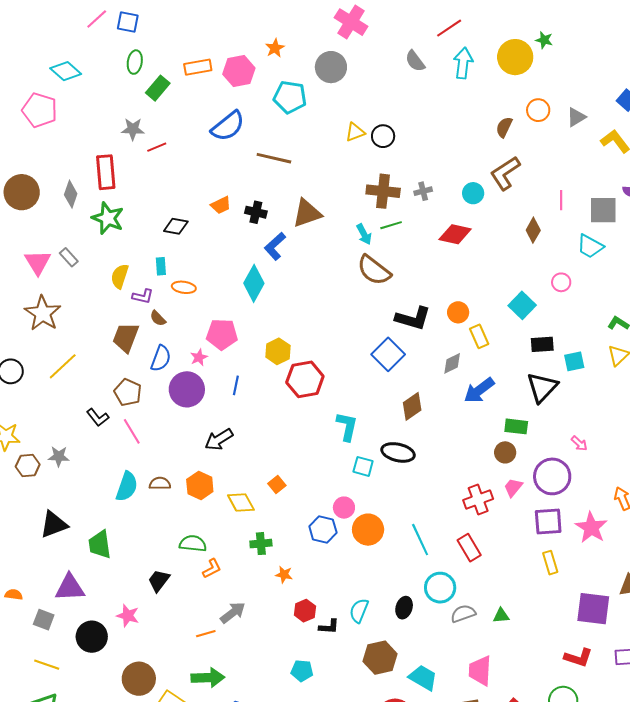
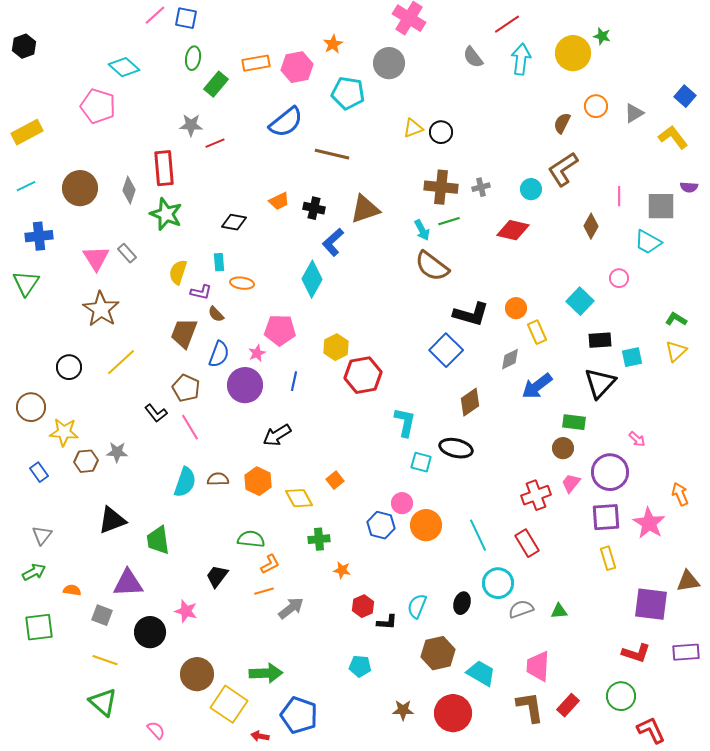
orange line: (206, 634) -> (264, 591), moved

